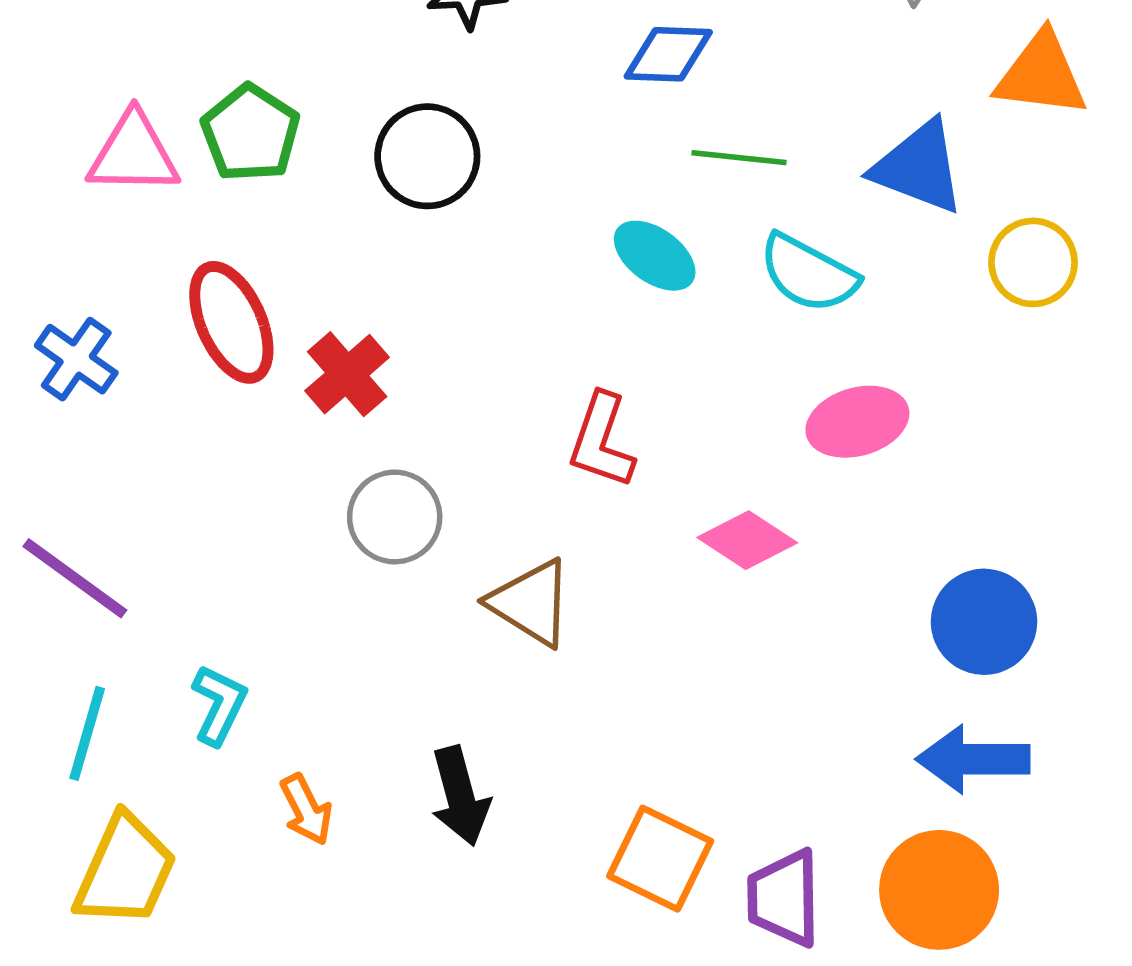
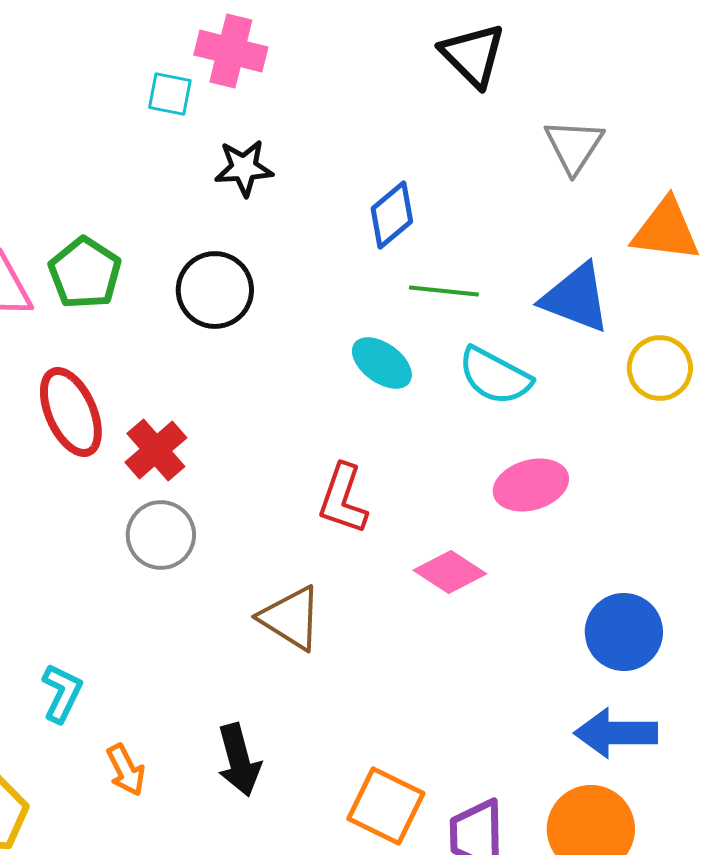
blue diamond: (668, 54) -> (392, 215), turned -42
gray circle: (395, 517) -> (161, 535), moved

